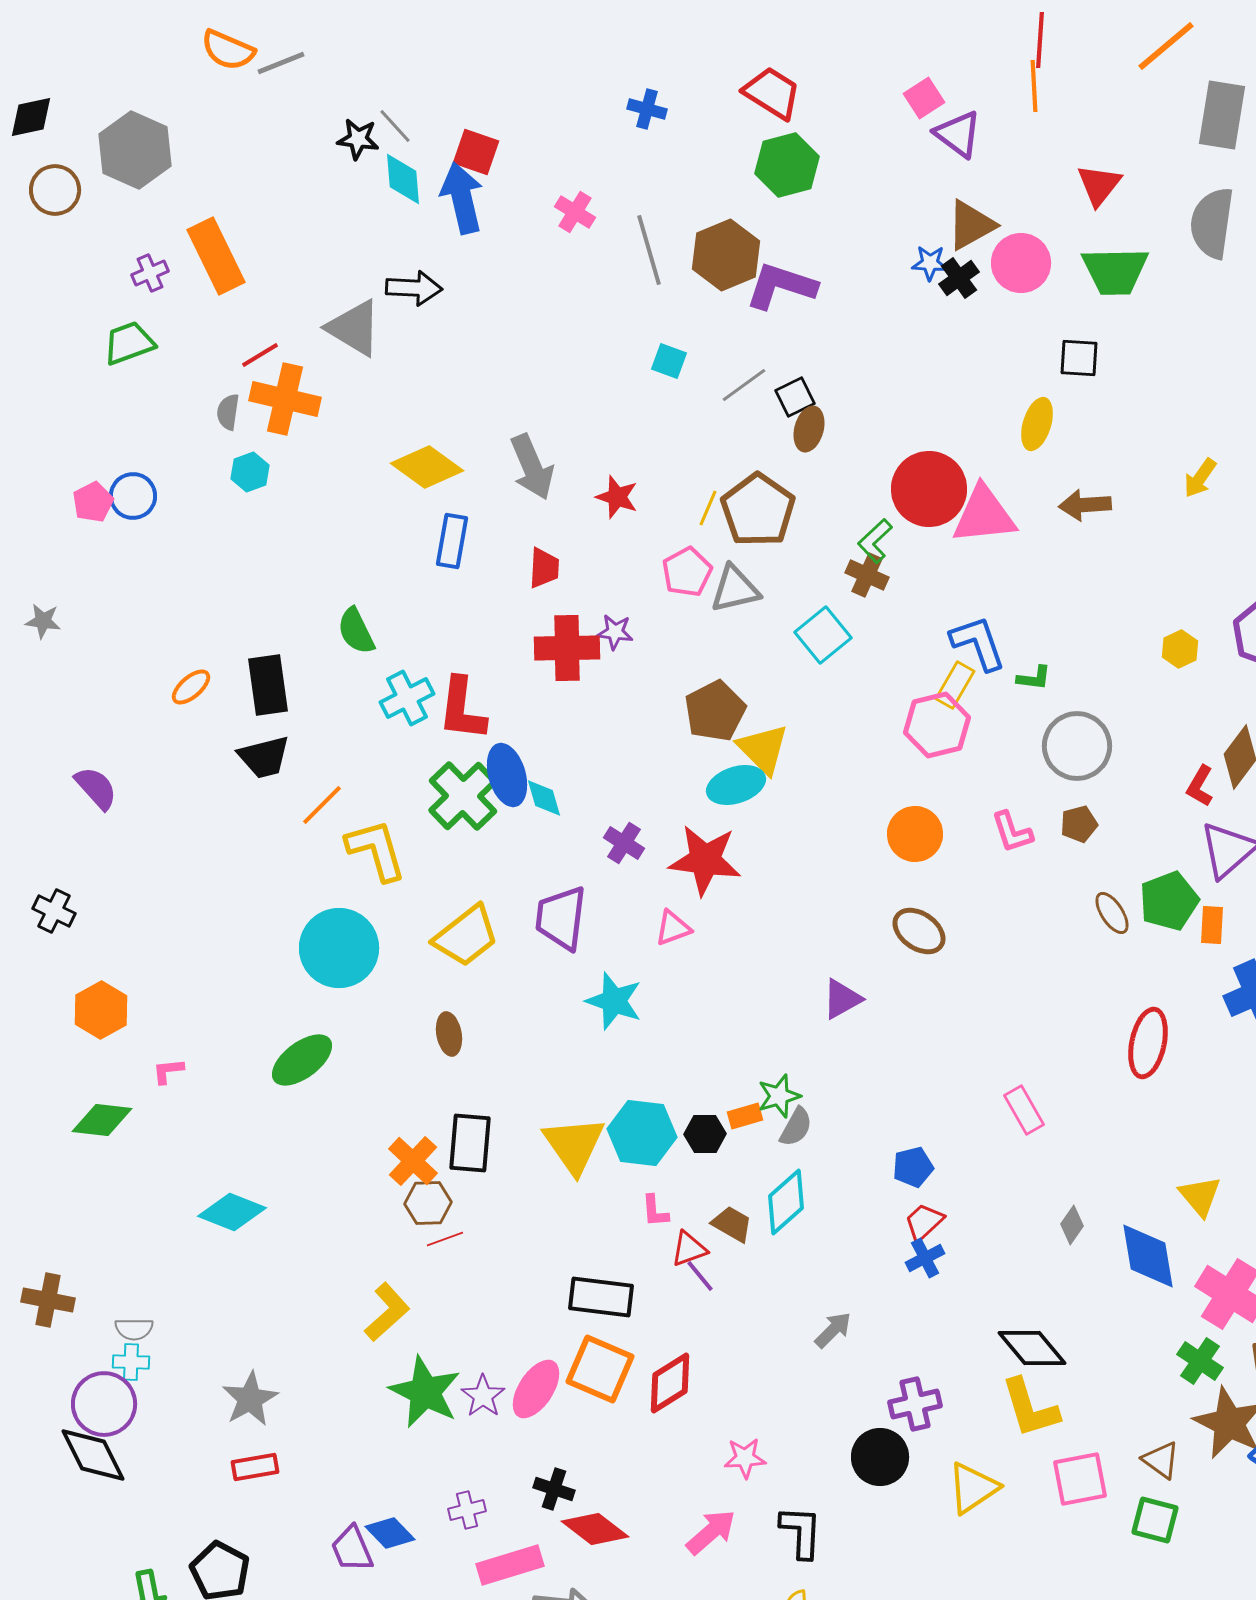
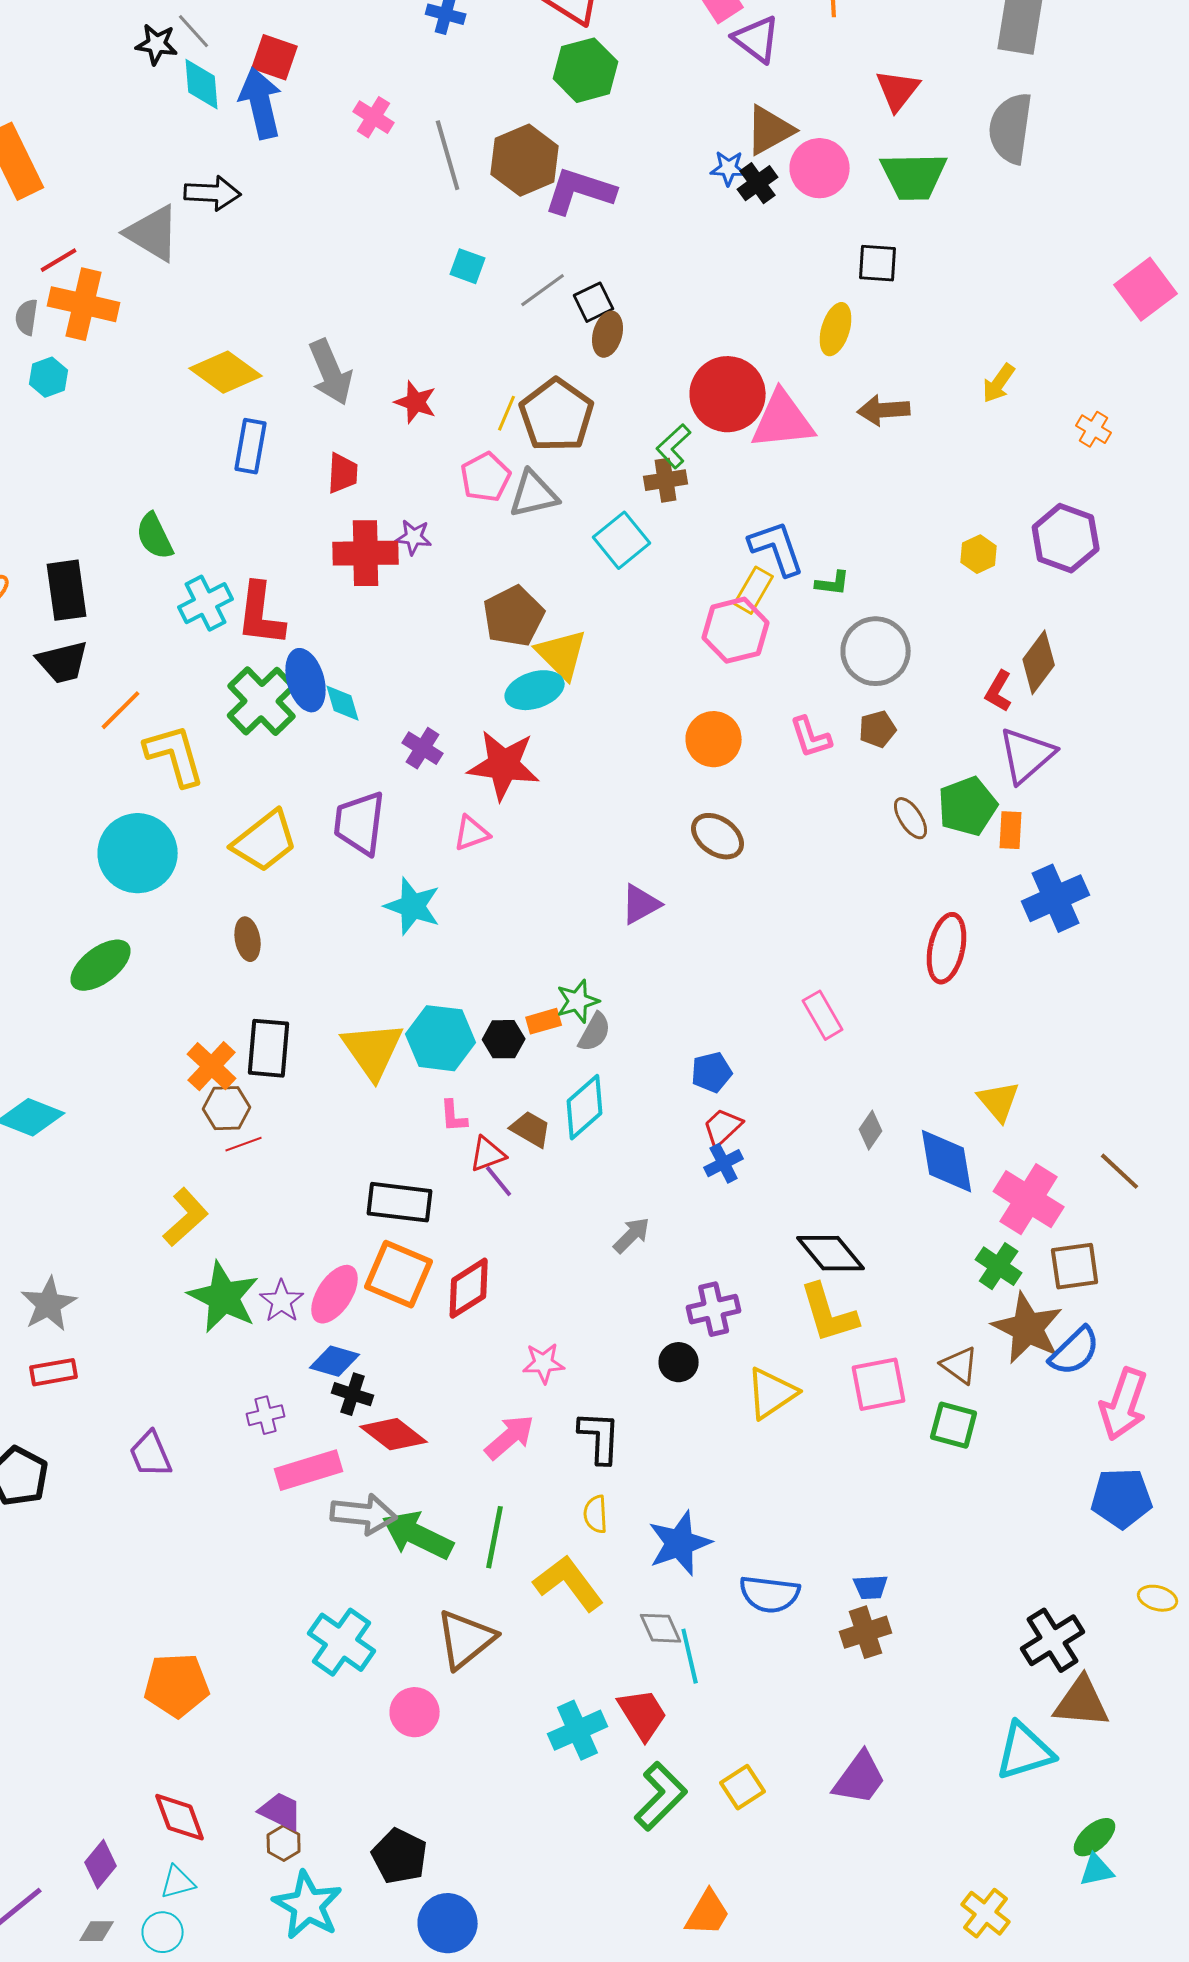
brown cross: (867, 575) -> (666, 480), turned -33
black circle: (880, 1457) -> (679, 1362), size x0.7
blue diamond: (390, 1533) -> (335, 1361), moved, turned -30

